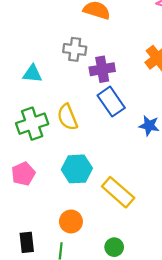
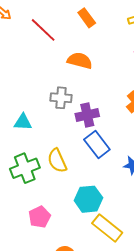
cyan hexagon: (77, 169) -> (88, 199), moved
pink pentagon: (23, 174) -> (40, 217), moved

